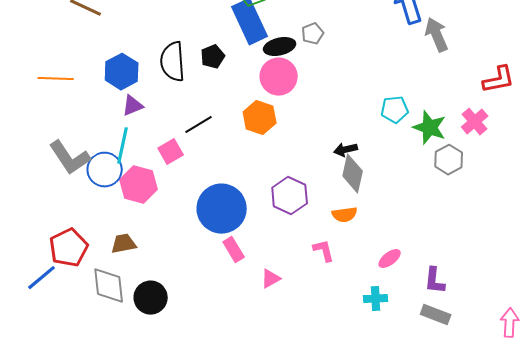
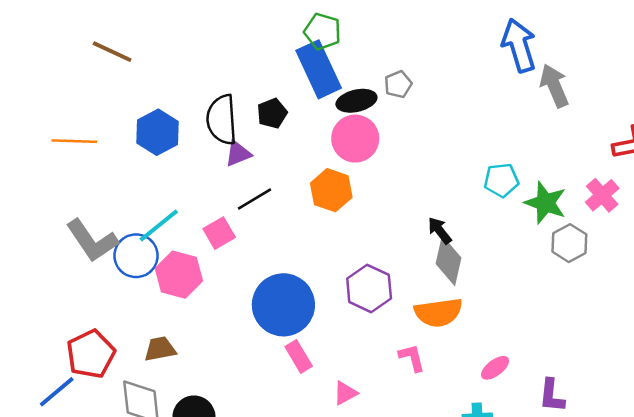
purple triangle: (133, 106) -> (238, 154), moved
cyan line: (123, 146) -> (159, 225), turned 39
black arrow: (346, 150) -> (440, 231), turned 65
orange semicircle: (345, 215) -> (438, 312), size x1.5

